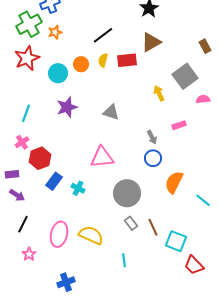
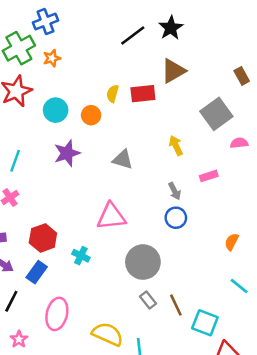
black line: (103, 35) -> (133, 35), moved
orange circle: (81, 64) -> (91, 115), moved
yellow arrow: (159, 93) -> (176, 146), moved
red hexagon: (40, 158) -> (43, 238), moved
blue rectangle: (54, 181) -> (37, 272), moved
orange semicircle: (174, 182) -> (232, 242), moved, size x0.6
cyan line: (203, 200) -> (239, 286), moved
yellow semicircle: (91, 235) -> (108, 334), moved

